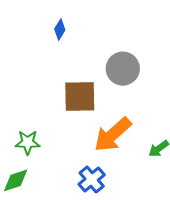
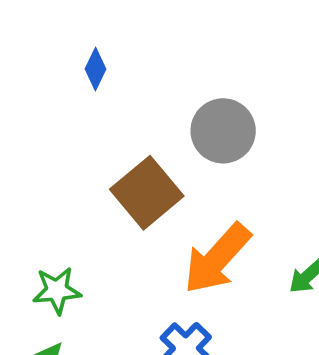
brown square: (80, 96) -> (147, 193), turned -33

